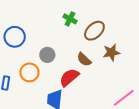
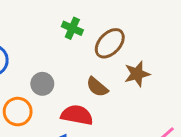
red semicircle: (69, 77) -> (77, 115), turned 55

